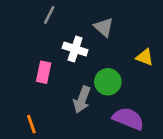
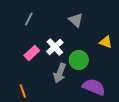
gray line: (49, 15) -> (29, 19), moved
white cross: (75, 49) -> (55, 47), moved, turned 30
pink rectangle: (44, 72) -> (32, 53), turned 35

